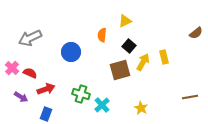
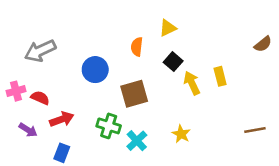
yellow arrow: (143, 62) -> (192, 83), turned -54
pink cross: (12, 68) -> (16, 91), turned 32
brown square: (120, 70) -> (134, 94), moved
yellow star: (141, 108) -> (181, 134), moved

